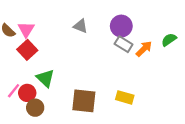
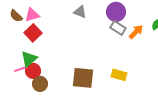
pink triangle: (26, 29) -> (32, 15), turned 42
green triangle: (45, 78) -> (29, 59), moved, turned 36
pink line: (14, 91) -> (21, 69), turned 32

